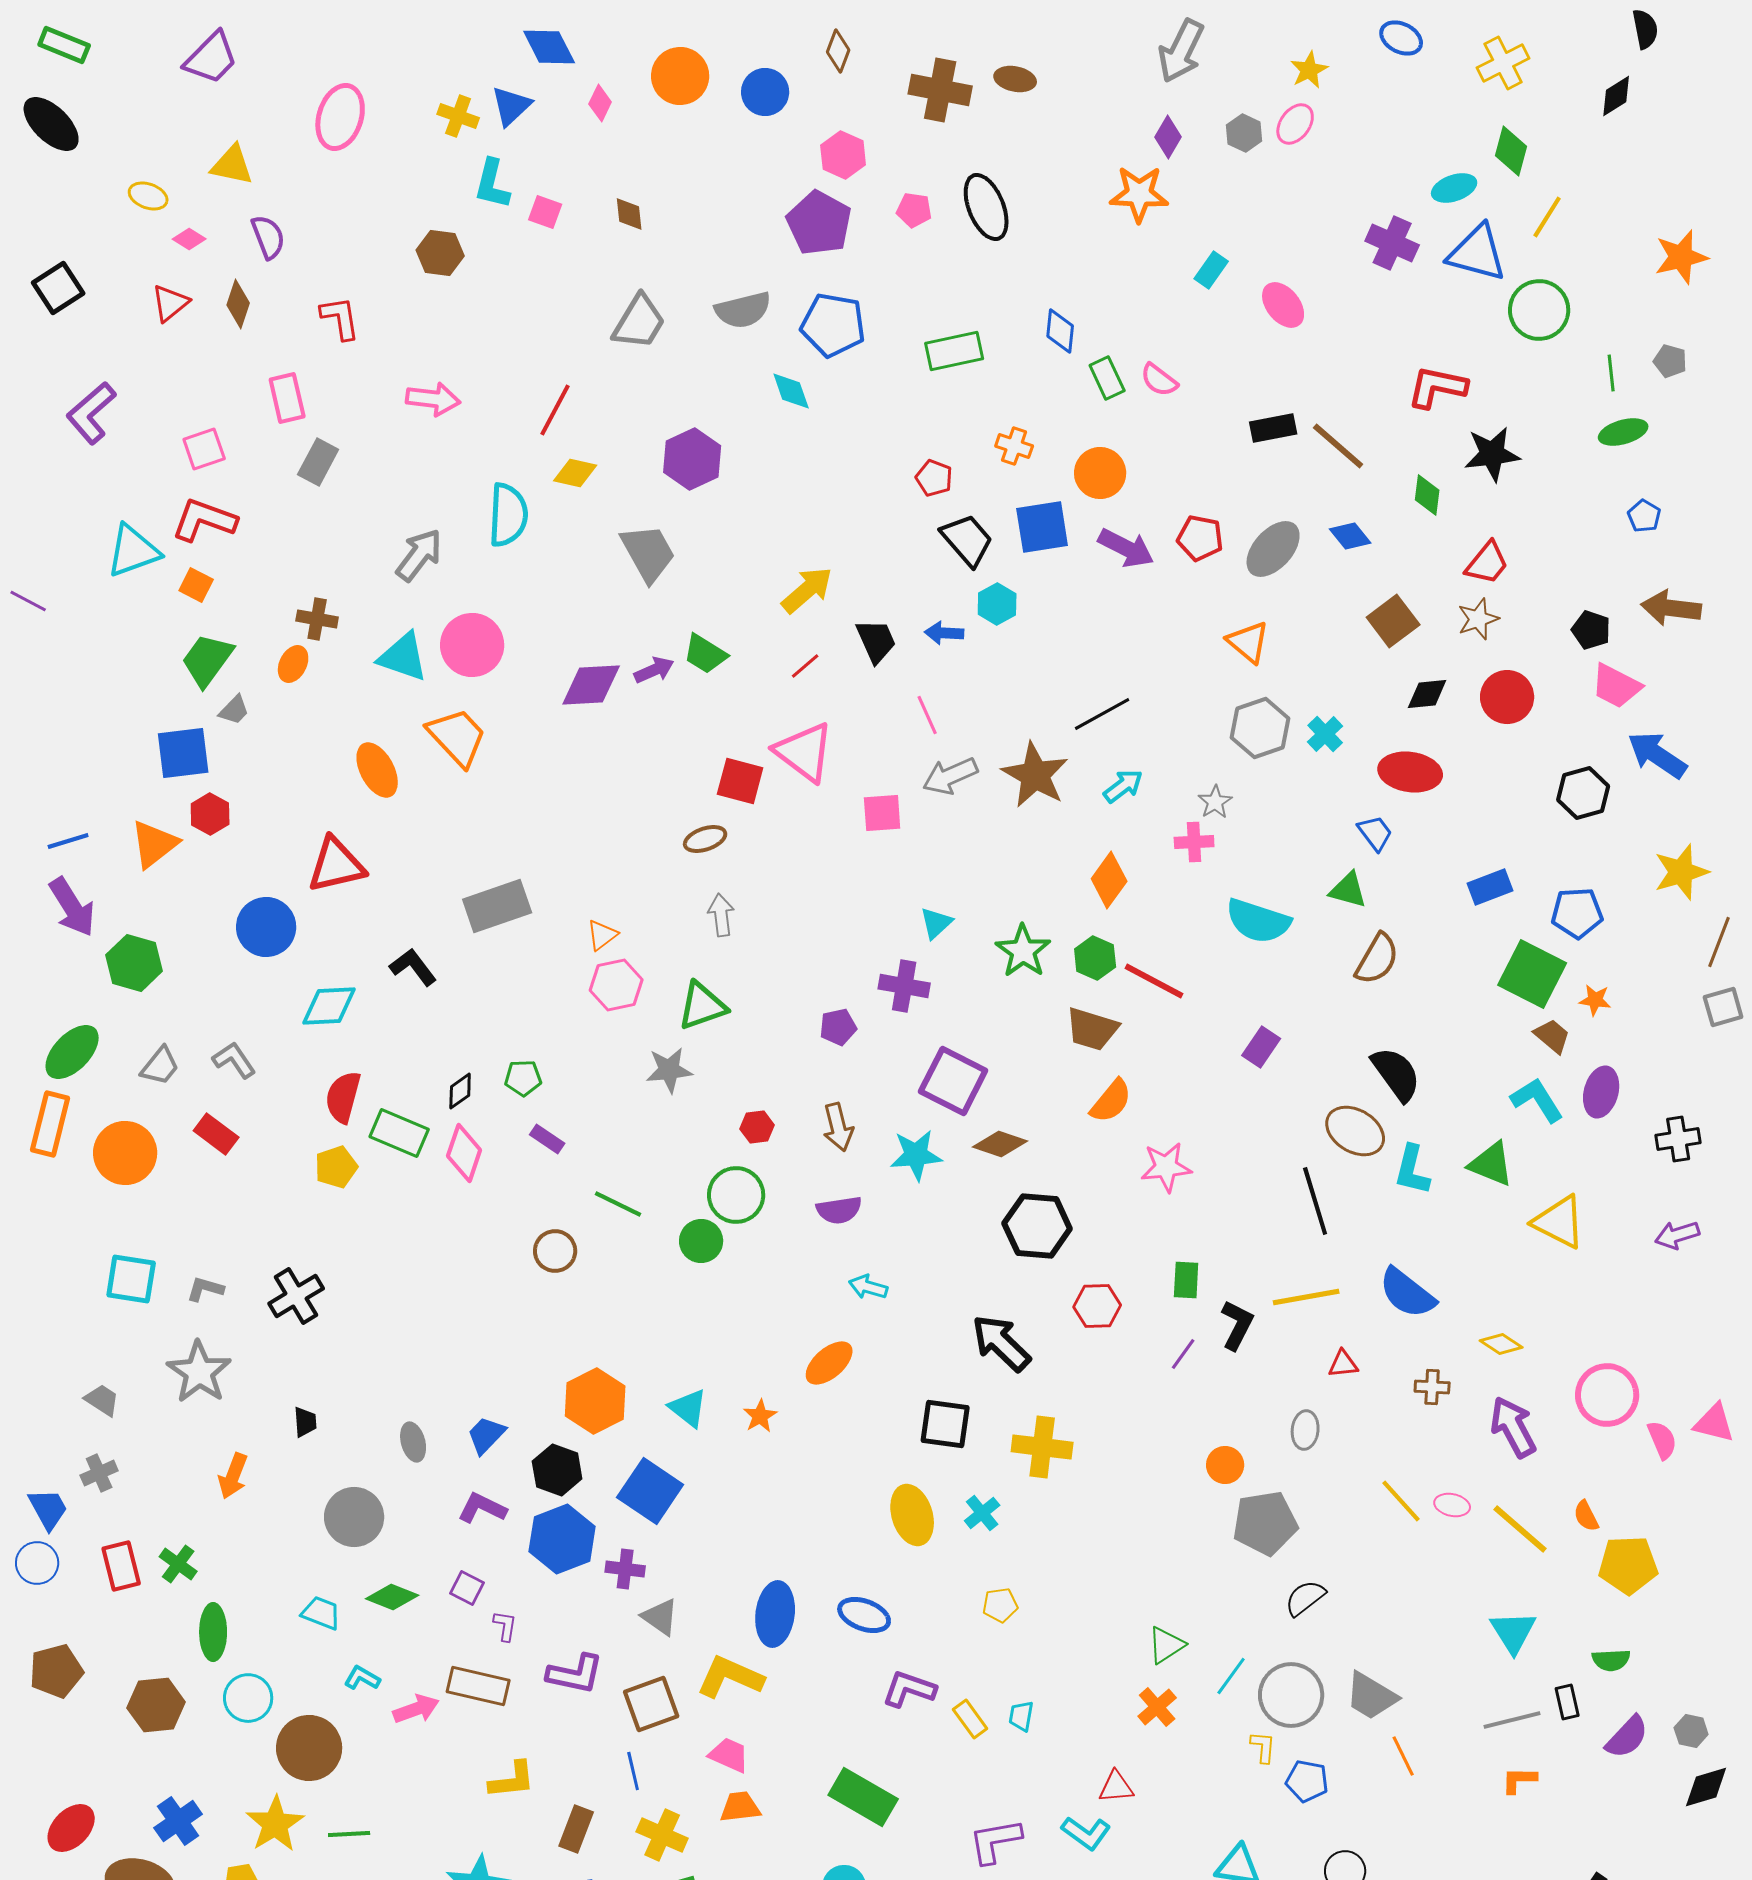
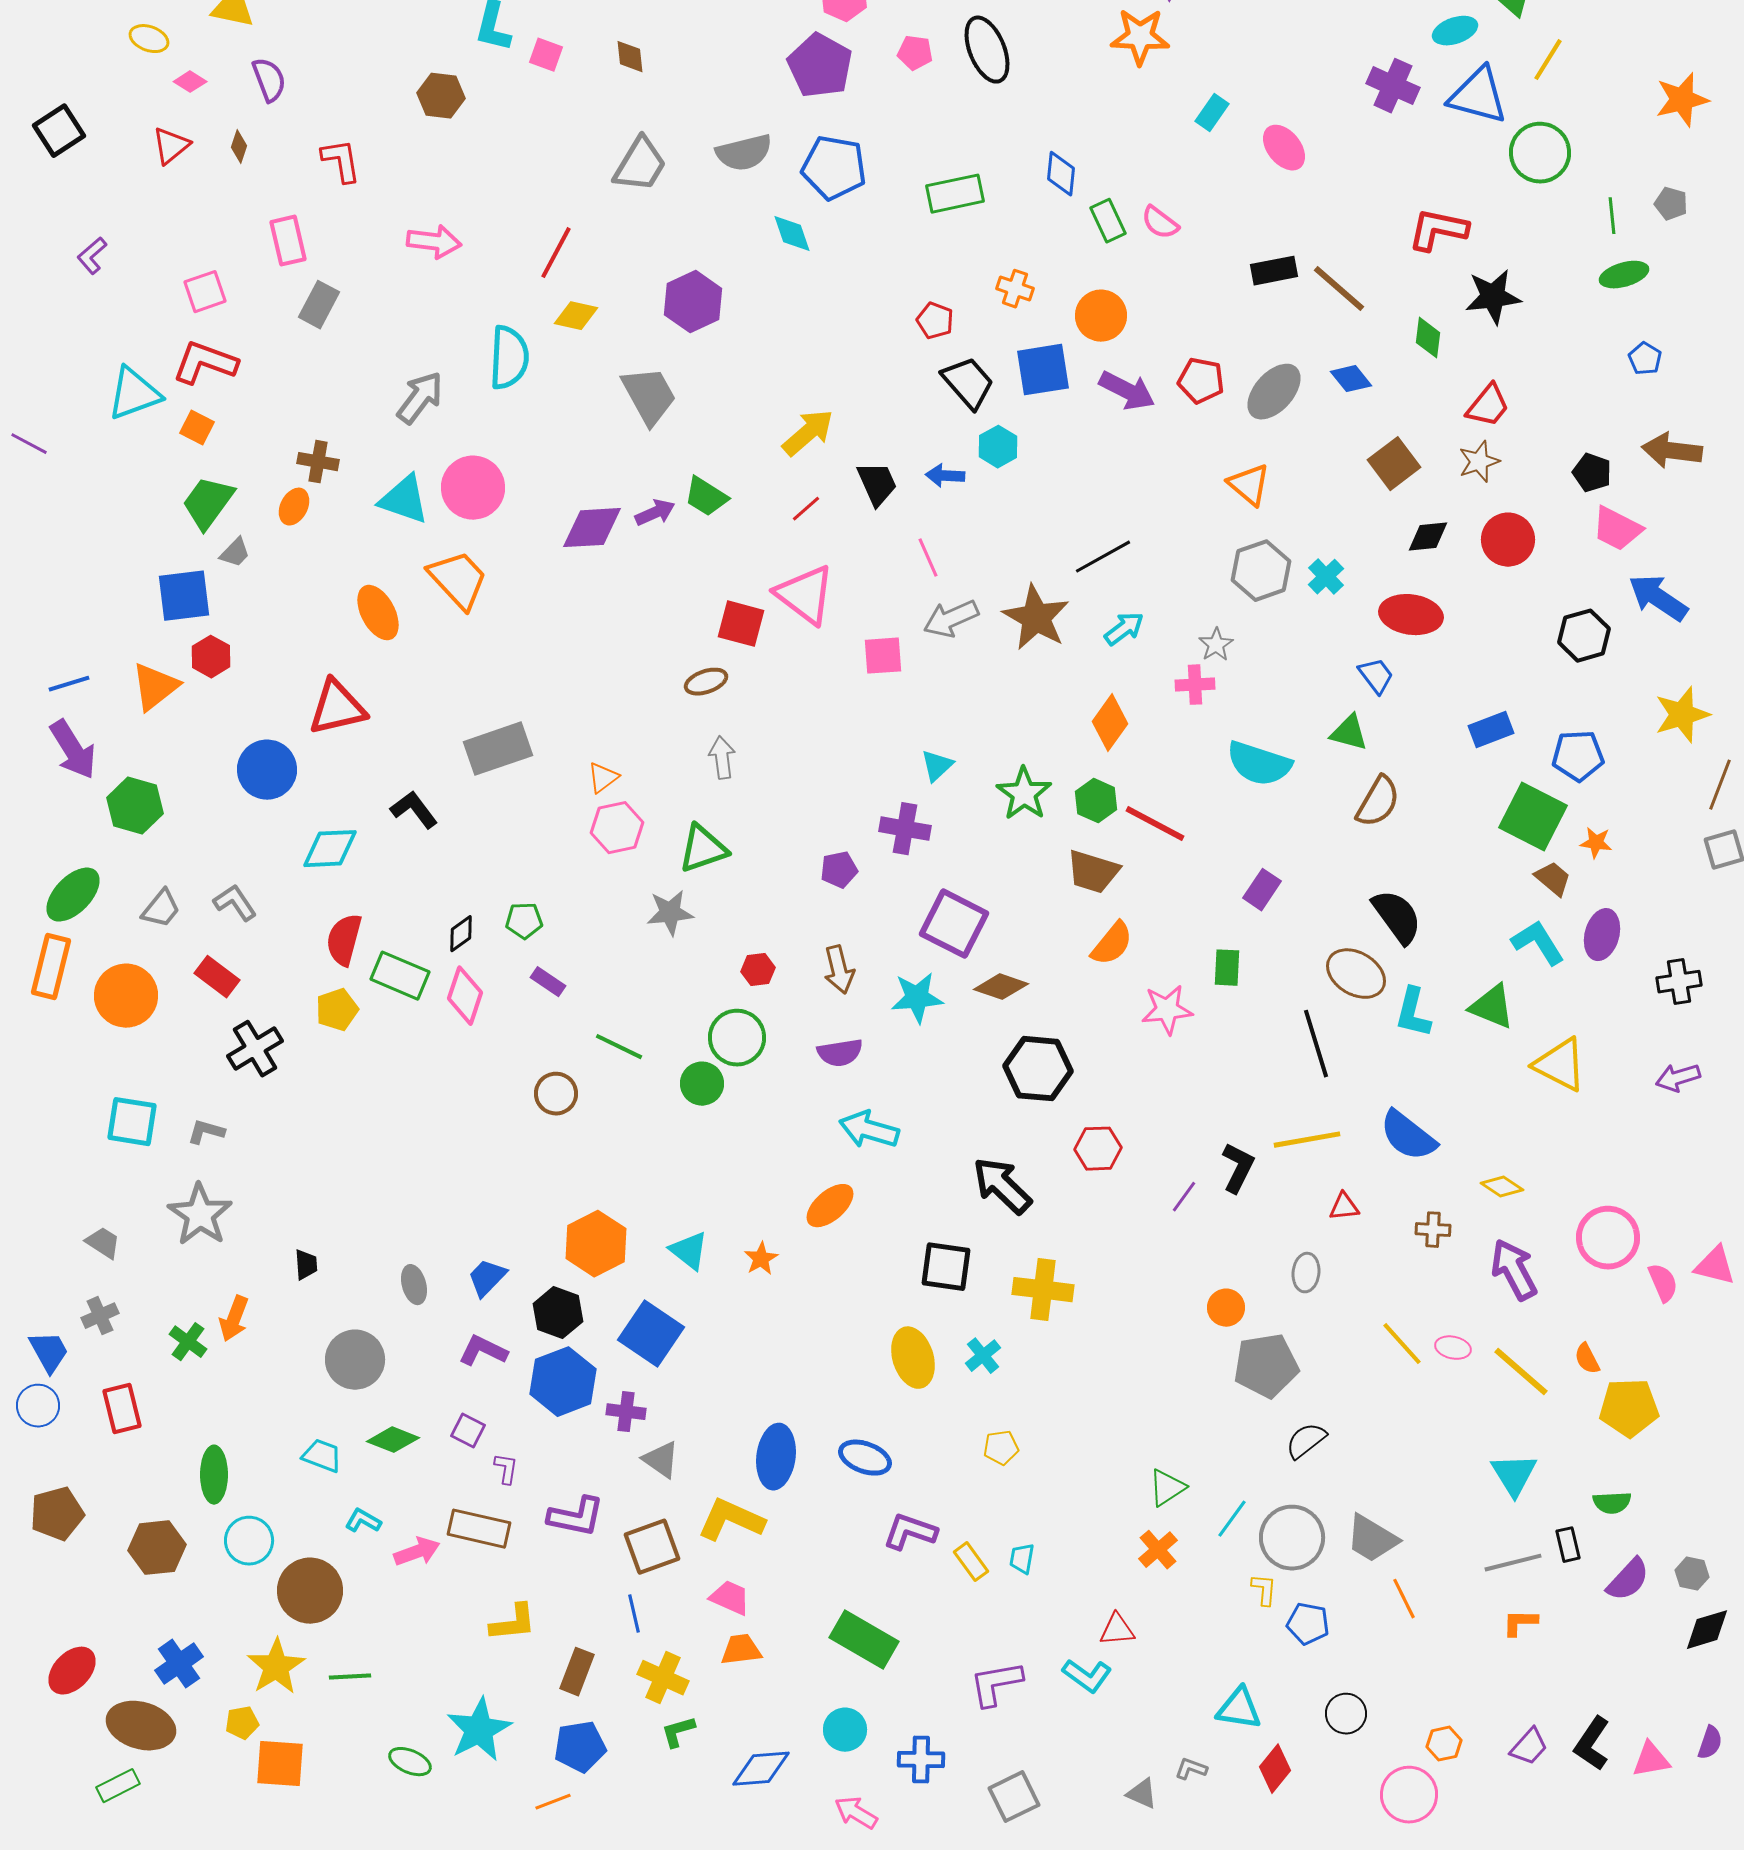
brown diamond: (238, 304) -> (239, 147), size x0.7
purple L-shape: (91, 413) -> (92, 256), size x0.6
green rectangle: (1186, 1280) -> (1227, 968), moved
cyan arrow: (868, 1287) -> (869, 1130), size x1.5
black cross: (296, 1296) -> (255, 1049), moved
green cross: (178, 1564) -> (188, 1342), moved

